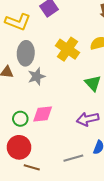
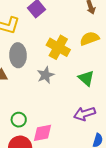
gray star: (37, 76) -> (46, 75), moved
pink diamond: (43, 114) -> (42, 133), moved

